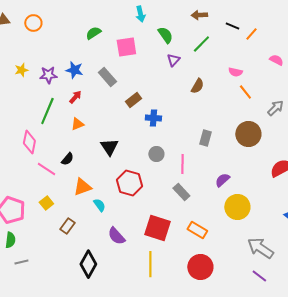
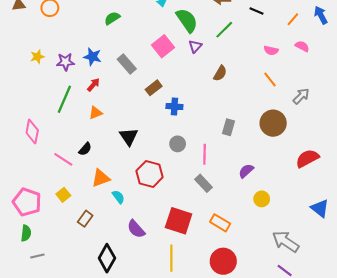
orange line: (251, 34) -> (293, 19), moved
green semicircle: (165, 35) -> (187, 20), size x1.4
pink square: (126, 47) -> (163, 46), moved, turned -30
pink semicircle: (235, 72) -> (271, 50), moved
pink diamond: (29, 142) -> (32, 131), moved
yellow circle: (237, 207) -> (262, 199), size x0.6

